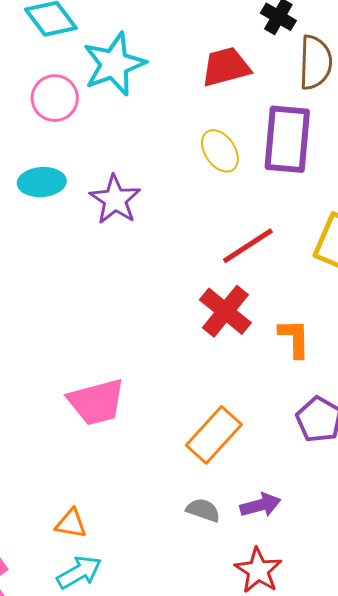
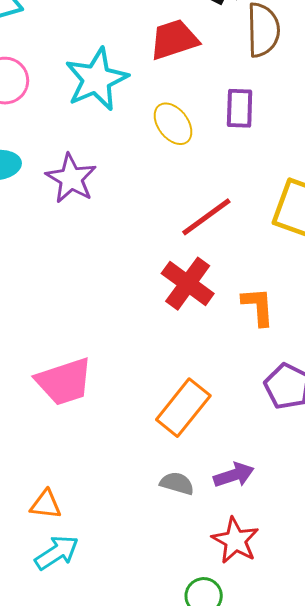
cyan star: (114, 64) -> (96, 79), moved
purple rectangle: (287, 139) -> (240, 108), size x0.6

